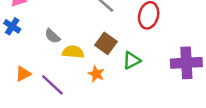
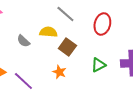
yellow semicircle: (73, 52) -> (48, 32), moved
green triangle: (132, 60) -> (98, 65), moved

